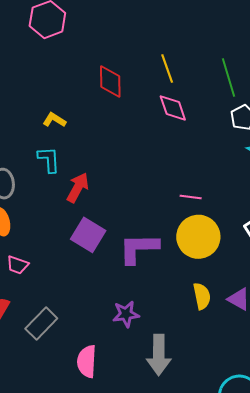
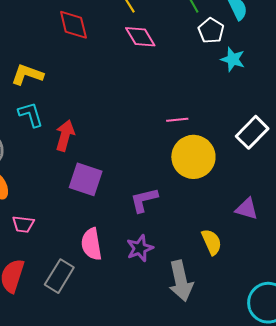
yellow L-shape: (54, 120) -> (27, 75), size x1.4
purple L-shape: (139, 248) -> (144, 200), moved, size x0.7
yellow semicircle: (202, 296) -> (212, 242), moved
pink semicircle: (87, 361) -> (91, 244), moved

